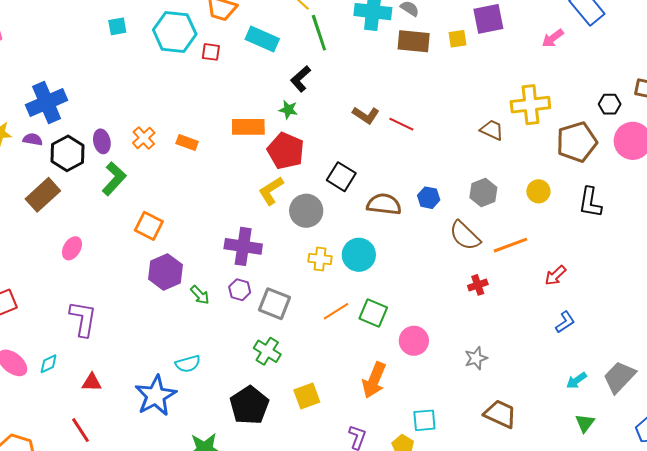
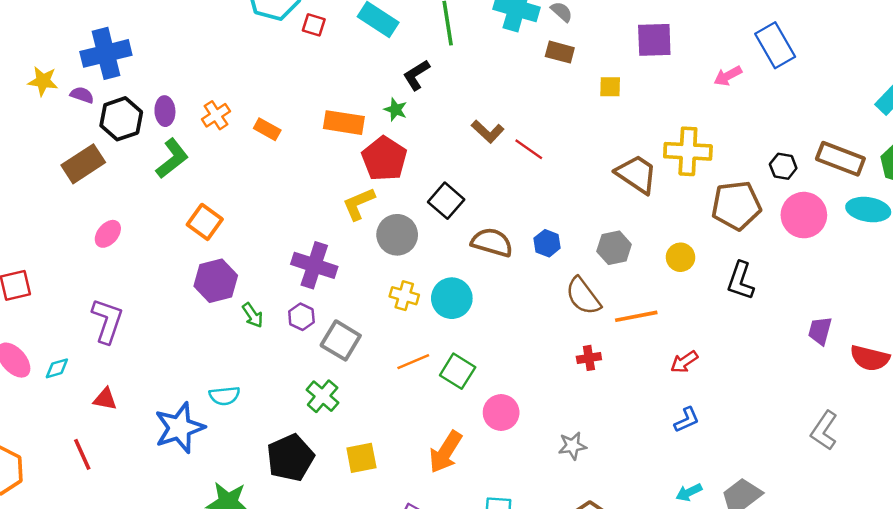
yellow square: (458, 39) -> (610, 87), moved
brown rectangle: (414, 41) -> (560, 52), size x0.7
brown trapezoid: (492, 130) -> (636, 174), size x1.5

